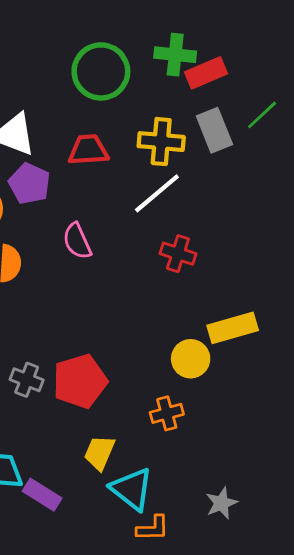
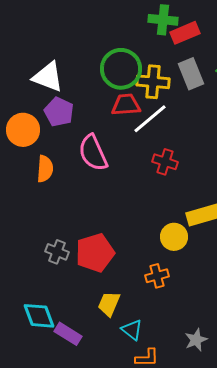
green circle: (101, 71) -> (121, 69), moved
red trapezoid: (88, 150) -> (126, 105), moved
pink semicircle: (77, 241) -> (93, 153), size x1.4
cyan triangle: (132, 489) -> (132, 330), size x0.7

